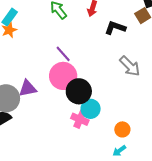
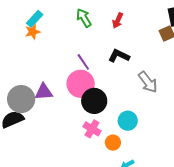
black L-shape: (115, 28) -> (119, 56), moved
cyan circle: (91, 109) -> (128, 121), moved
orange circle: (122, 129) -> (113, 143), moved

